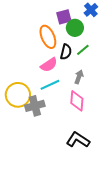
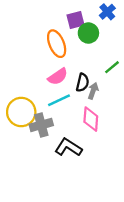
green line: (83, 50) -> (112, 67), moved
black semicircle: (66, 52) -> (83, 83), moved
black L-shape: (78, 140) -> (68, 147), moved

